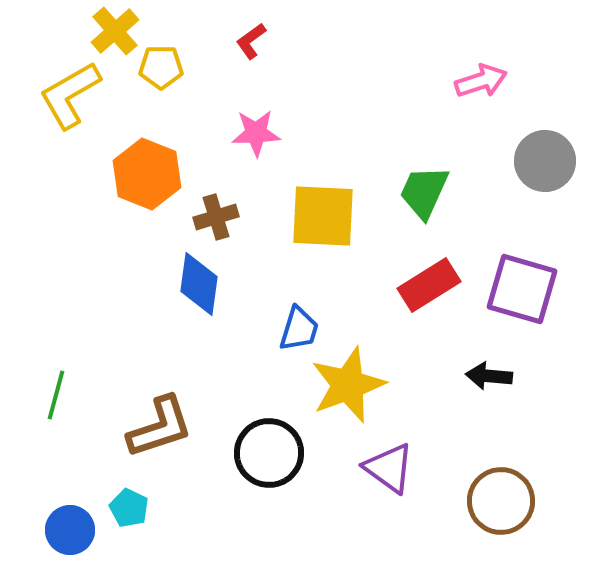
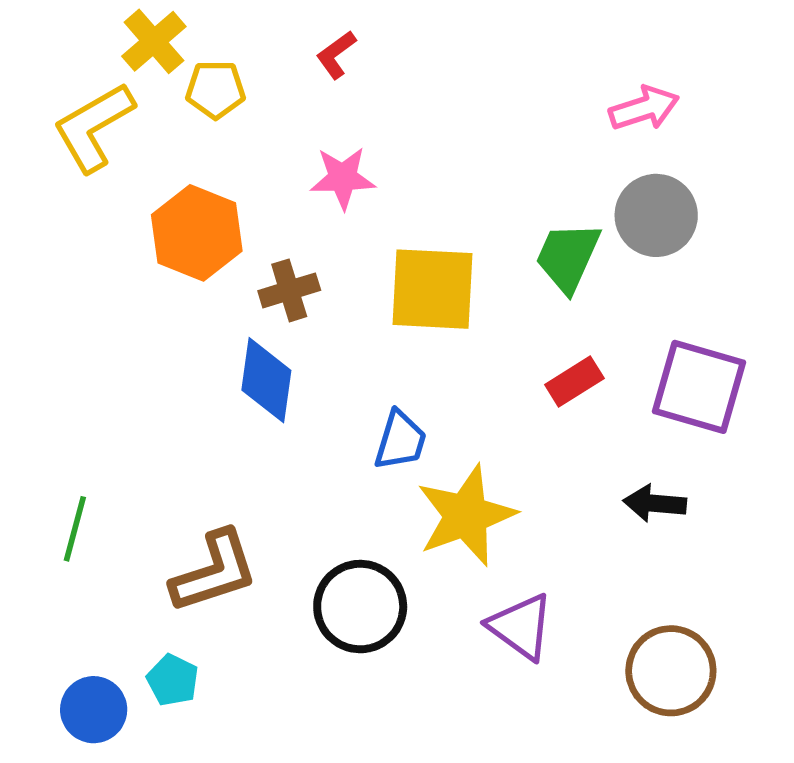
gray circle: (545, 161) -> (656, 215), moved
red rectangle: (429, 285) -> (574, 382), size x0.7

